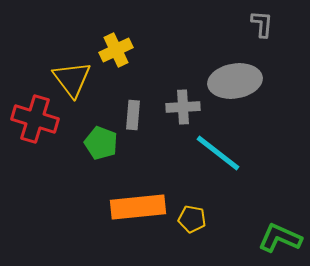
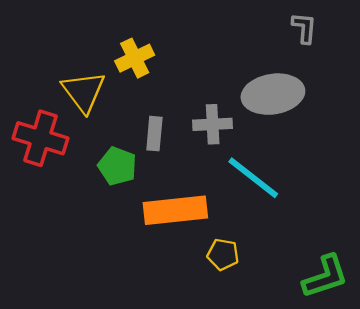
orange rectangle: (138, 207) -> (175, 210), moved
green L-shape: (280, 238) -> (325, 277), turned 138

